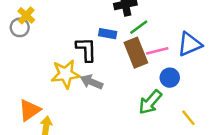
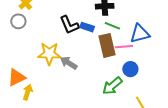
gray circle: (20, 27) -> (18, 21), moved
green line: (139, 27) -> (112, 26), turned 49
blue triangle: (190, 44) -> (140, 34), moved
black L-shape: (86, 49) -> (69, 25), moved, turned 150

